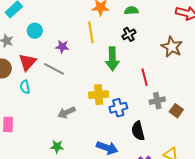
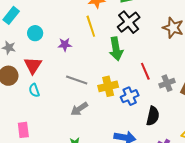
black cross: (129, 34) -> (129, 22), size x1.6
gray line: (54, 69) -> (77, 80), moved
red line: (145, 77) -> (145, 71), moved
black semicircle: (138, 131) -> (153, 116), turned -144

